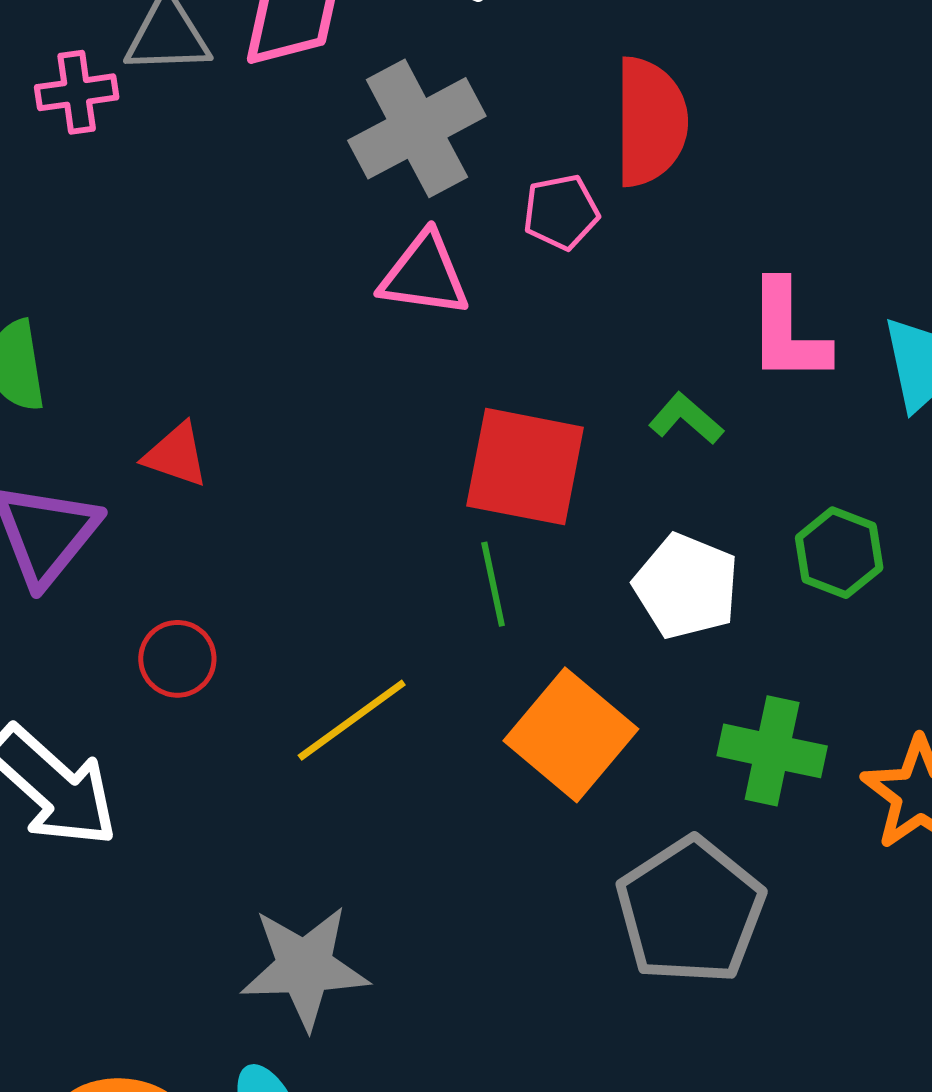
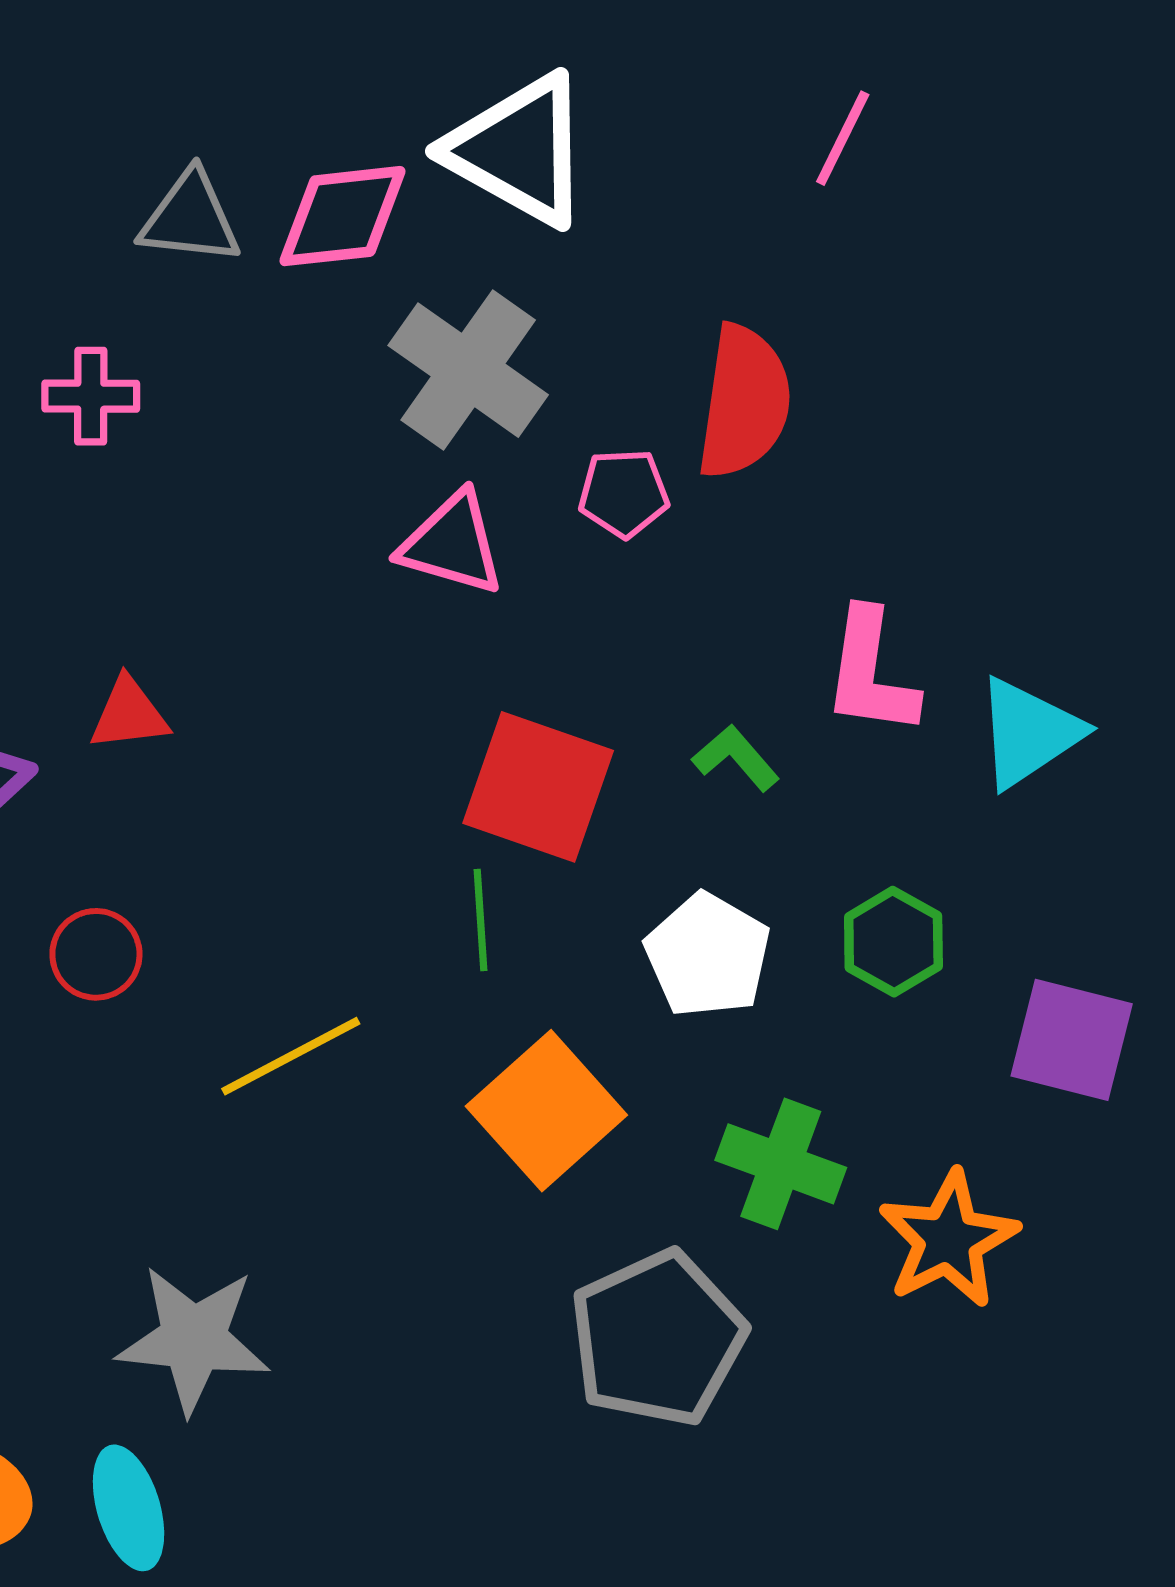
pink cross: (77, 92) -> (91, 396), moved
gray cross: (417, 128) -> (468, 370), turned -35
red triangle: (176, 455) -> (129, 714), turned -34

